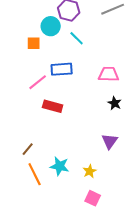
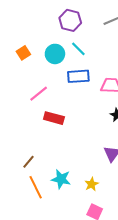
cyan circle: (51, 26) -> (55, 54), moved
orange square: (34, 43) -> (23, 53), moved, turned -32
blue rectangle: (62, 69) -> (78, 76), moved

